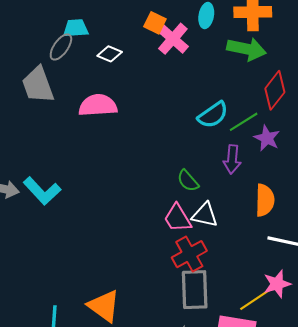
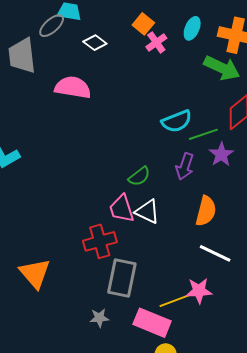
pink cross: (173, 39) -> (156, 42), size x0.7
green semicircle: (188, 181) -> (139, 176), turned -100
red cross: (189, 254) -> (100, 241), moved

